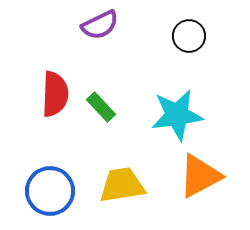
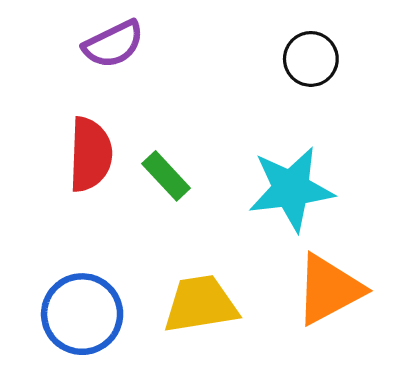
purple semicircle: (100, 25) -> (113, 44), moved

